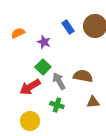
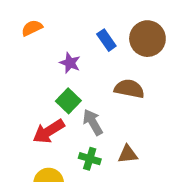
orange semicircle: (18, 33) -> (32, 28), moved
brown semicircle: (83, 76) -> (129, 89), moved
brown triangle: (93, 102) -> (128, 154), moved

